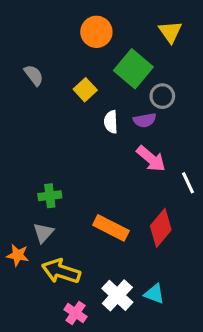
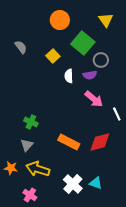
green cross: (50, 196) -> (31, 122), turned 32
red diamond: (161, 228) -> (100, 142), turned 35
orange star: (18, 255) -> (11, 168), moved
pink cross: (76, 313) -> (30, 195), moved

